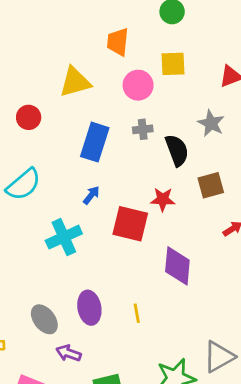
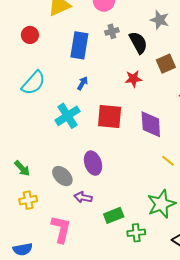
red square: (130, 224) -> (110, 117), moved
yellow line: (137, 313) -> (168, 161), moved, turned -32

